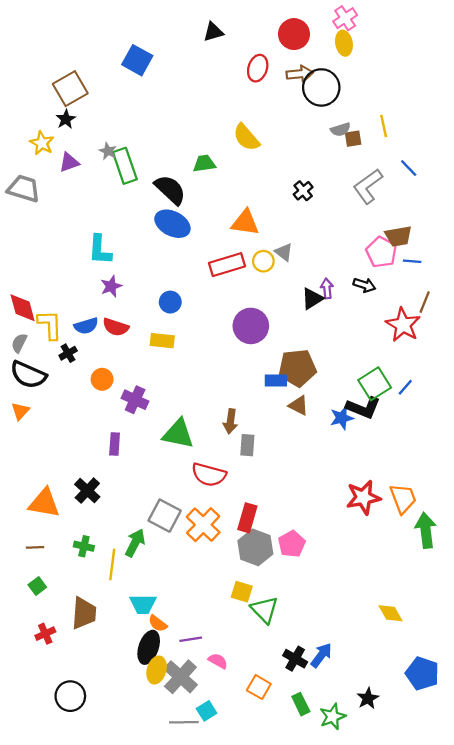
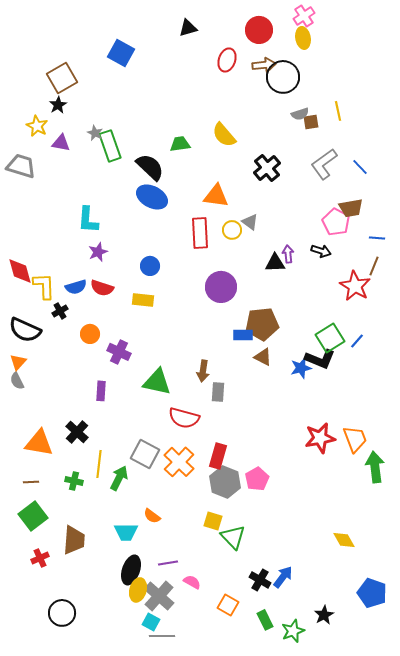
yellow semicircle: (246, 137) -> (224, 135), moved
purple triangle: (69, 162) -> (61, 143), turned 30
blue line: (409, 168) -> (360, 167), moved
black cross: (303, 191) -> (267, 168), size x1.5
blue line: (412, 261) -> (377, 238), moved
red rectangle: (227, 265) -> (200, 233), turned -76
black triangle: (312, 299) -> (275, 263), turned 30
gray semicircle: (19, 343) -> (17, 381), moved, turned -54
yellow line: (112, 564) -> (99, 464), moved
green square: (37, 586) -> (33, 516), size x1.8
orange semicircle: (158, 623) -> (152, 516), moved
cyan square: (207, 711) -> (151, 622), moved, turned -30

